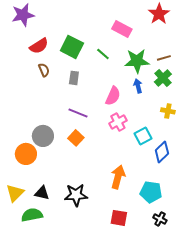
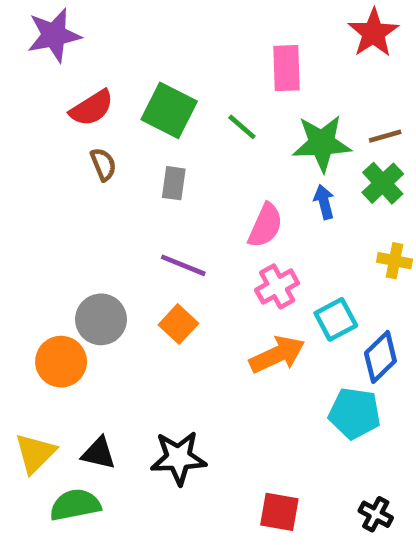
pink rectangle: (122, 29) -> (287, 68), turned 60
orange arrow: (118, 177) -> (277, 355), moved, turned 50
cyan pentagon: (151, 192) -> (355, 413), moved

